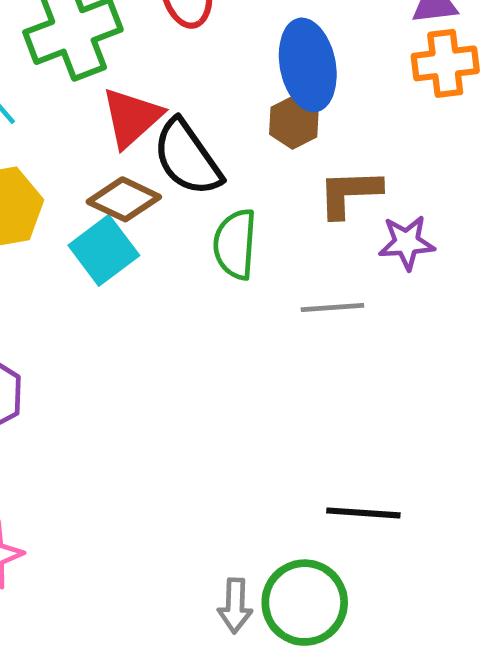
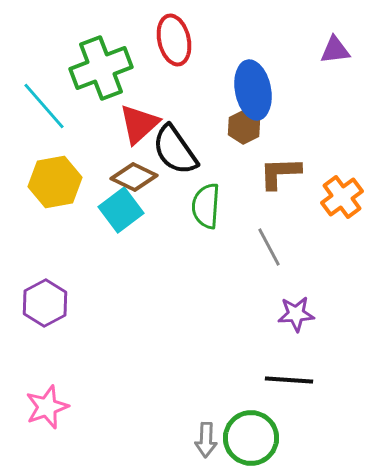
orange cross: (445, 63) -> (342, 197), moved, turned -30
purple star: (407, 243) -> (296, 314), moved
gray line: (332, 308) -> (269, 247), turned 66

